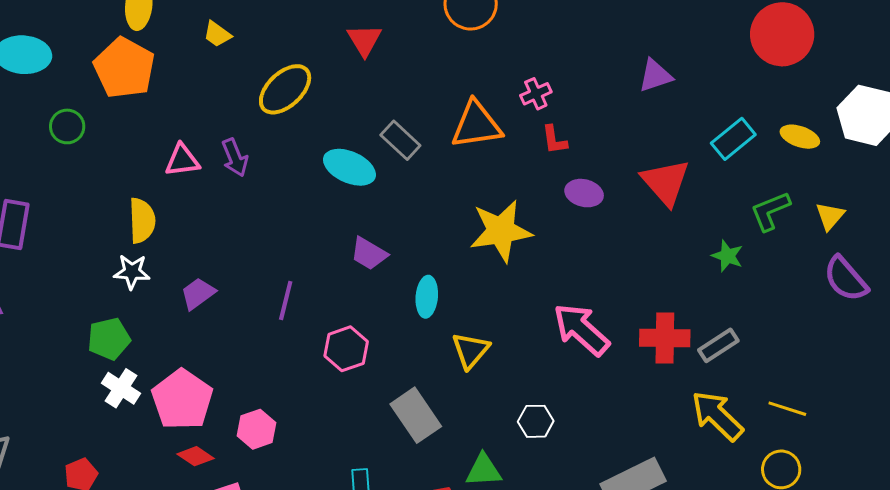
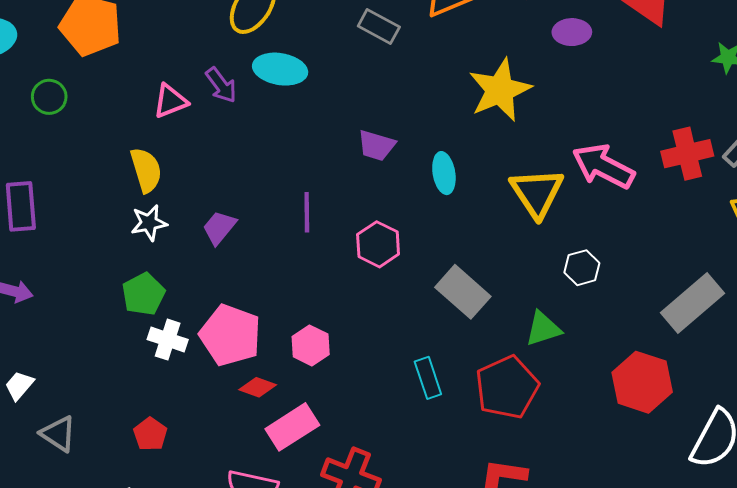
cyan ellipse: (349, 167) -> (280, 69), moved
yellow triangle: (471, 350) -> (537, 193), moved, size x1.4

